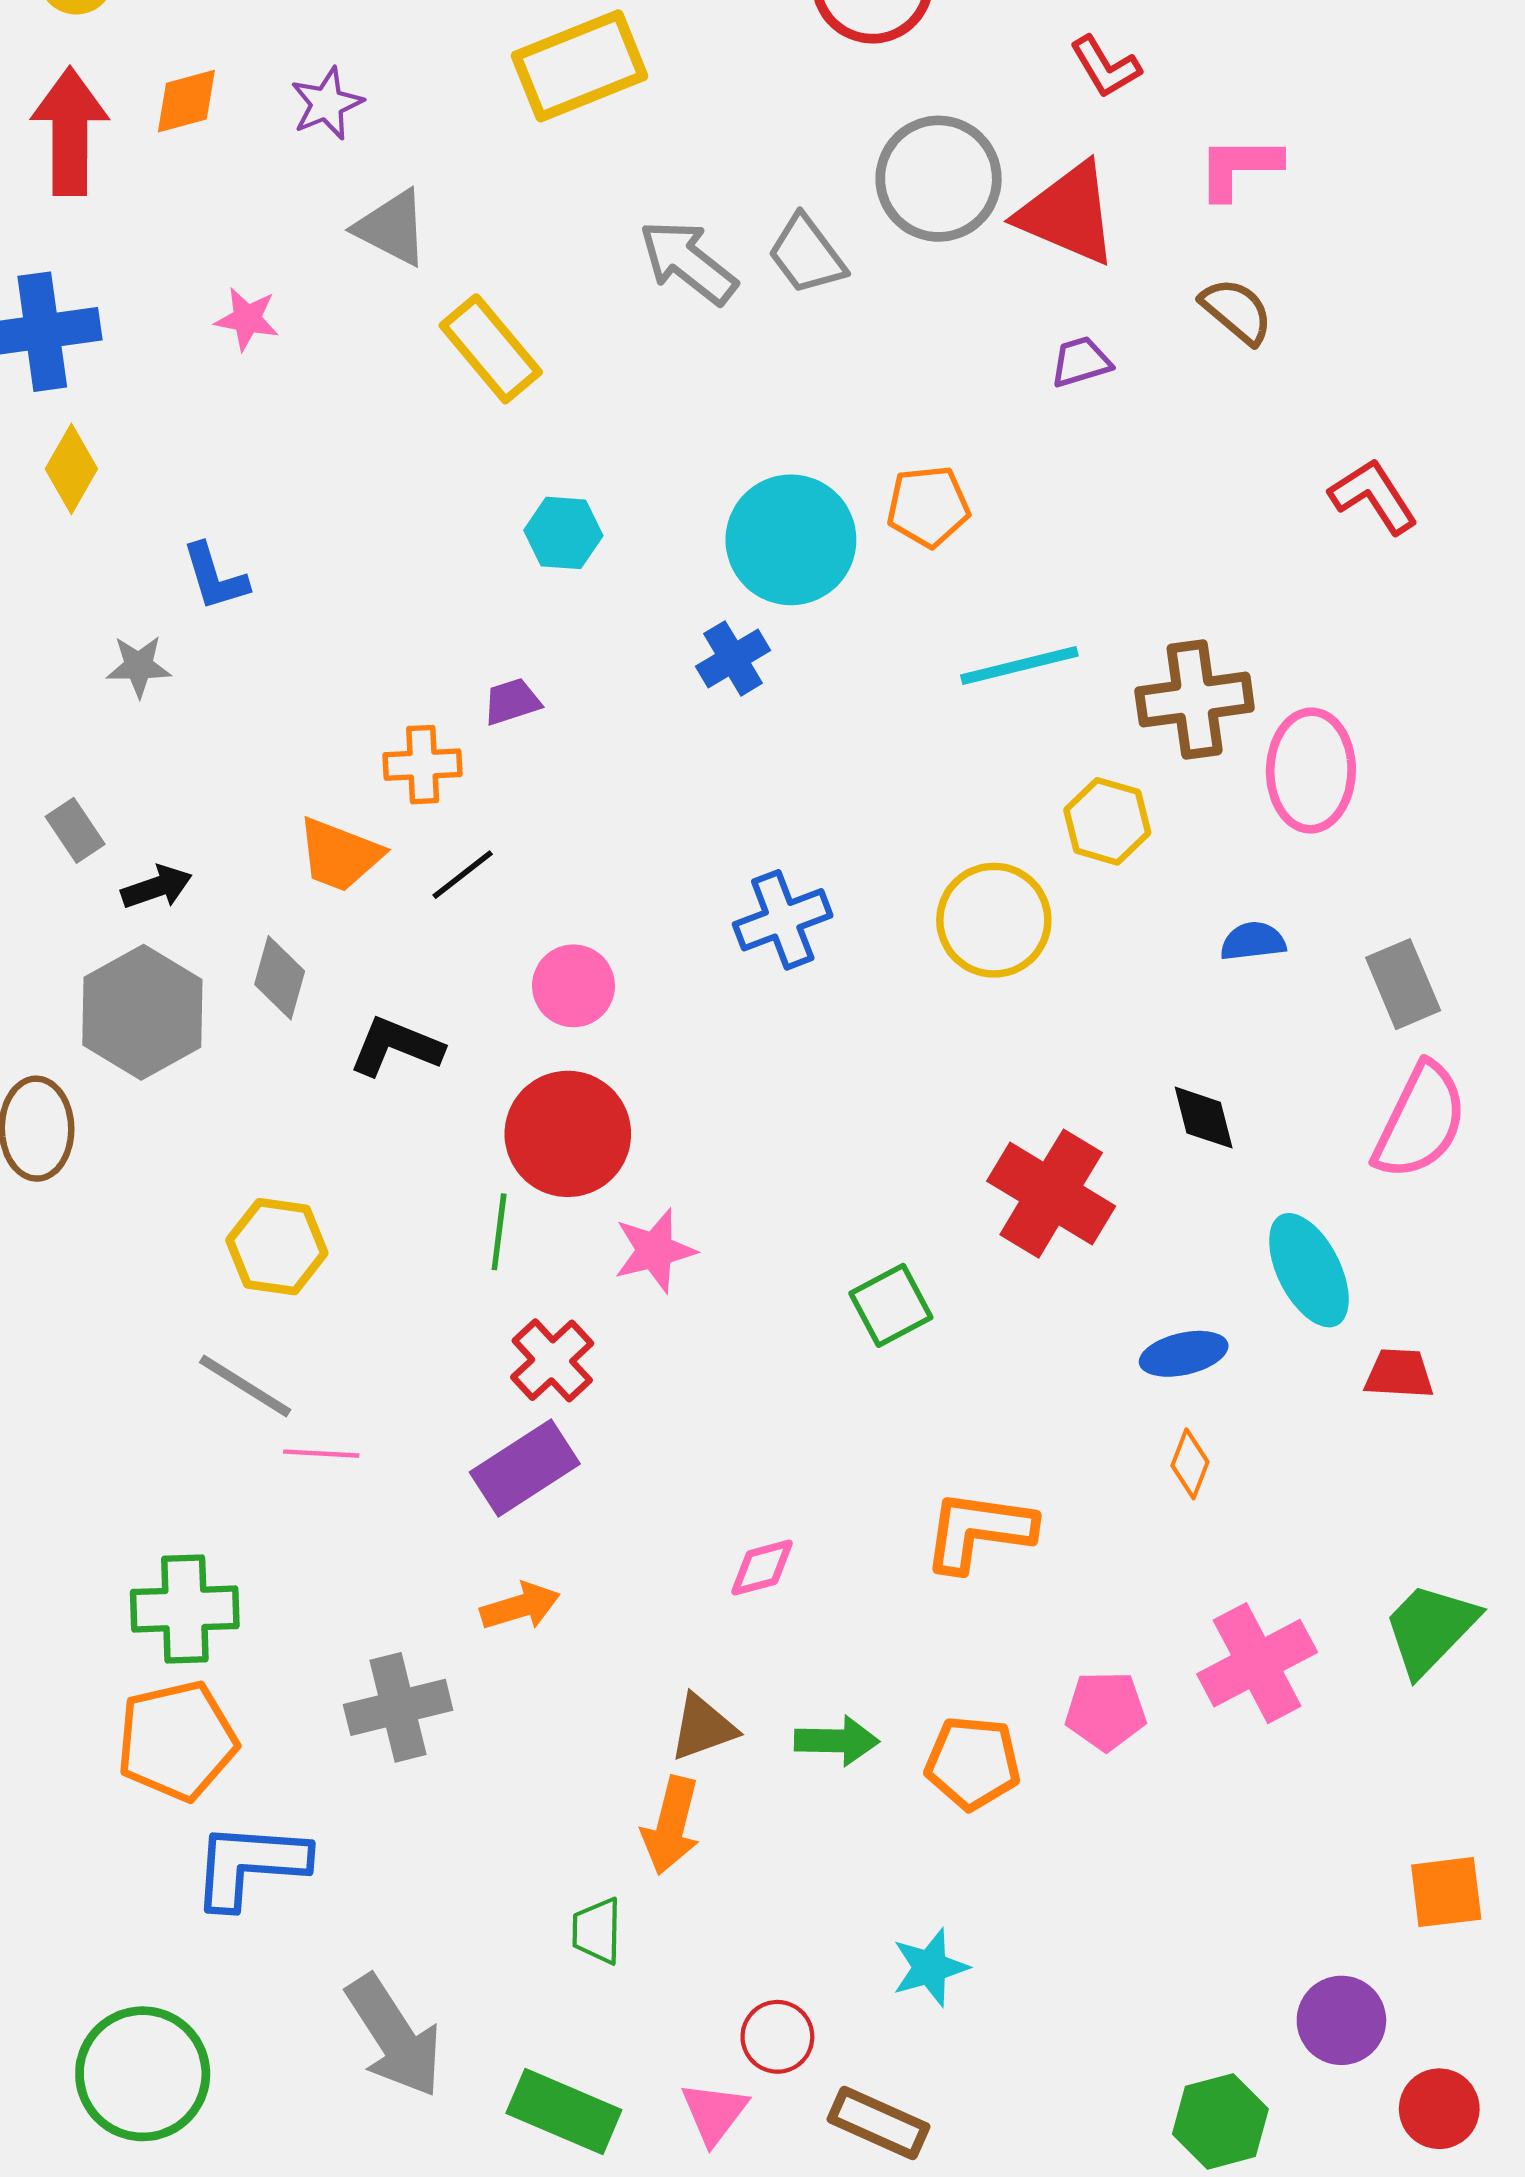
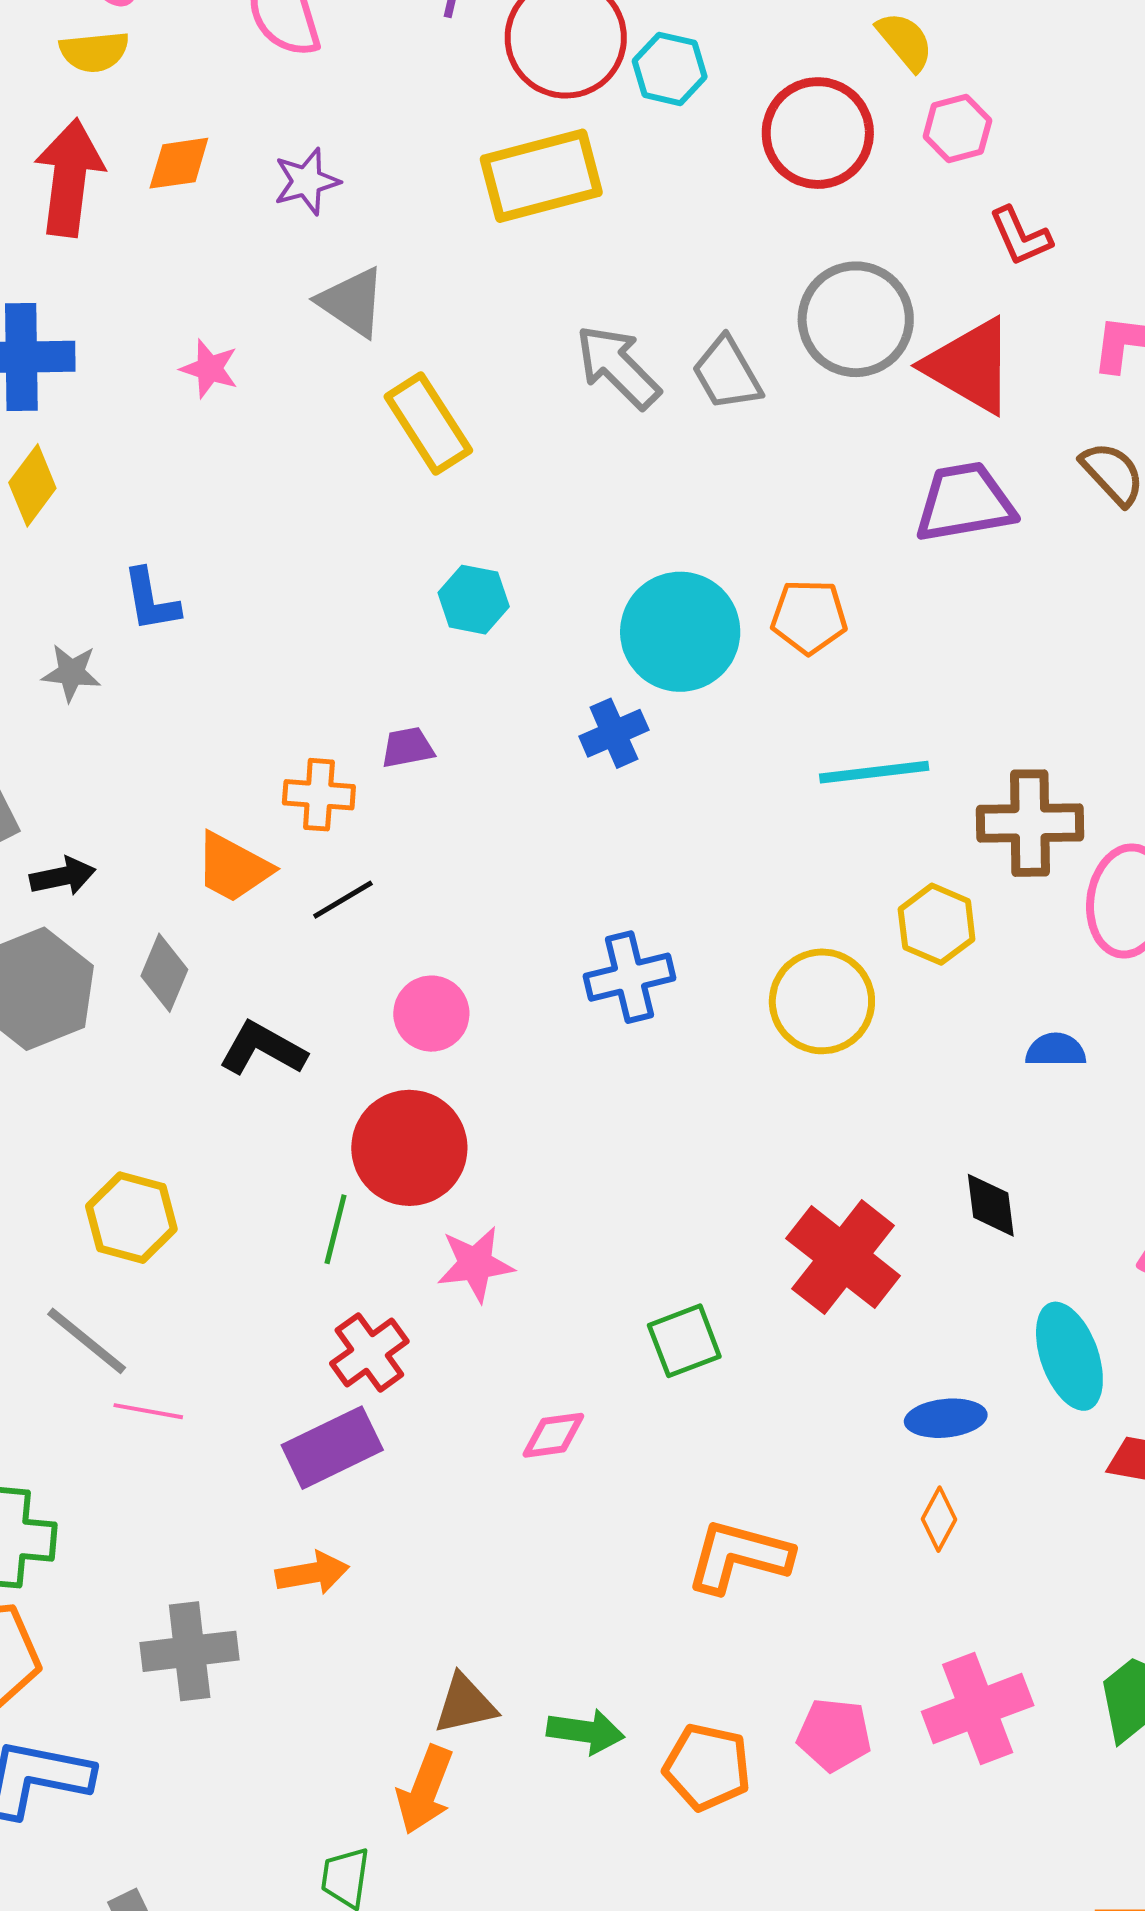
purple trapezoid: (1081, 362) -> (965, 502), size x1.8
pink diamond: (762, 1568) -> (553, 1435), moved

